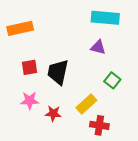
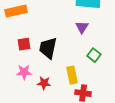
purple triangle: (98, 47) -> (82, 27), turned 48
yellow rectangle: (86, 104) -> (72, 75), turned -60

